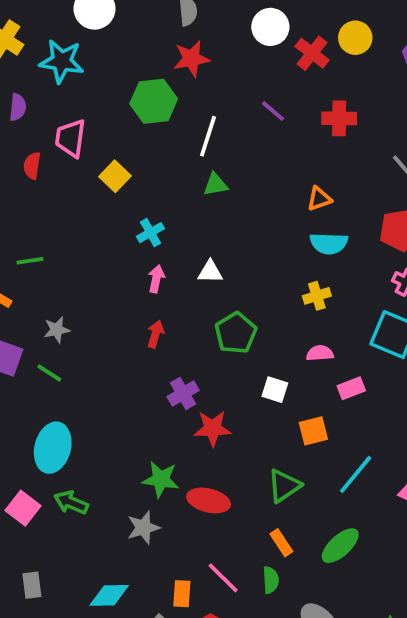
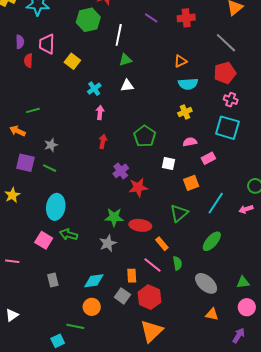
purple semicircle: (18, 107) -> (20, 42), moved
white triangle: (210, 272) -> (127, 86), moved
orange rectangle: (281, 543) -> (162, 244), moved

